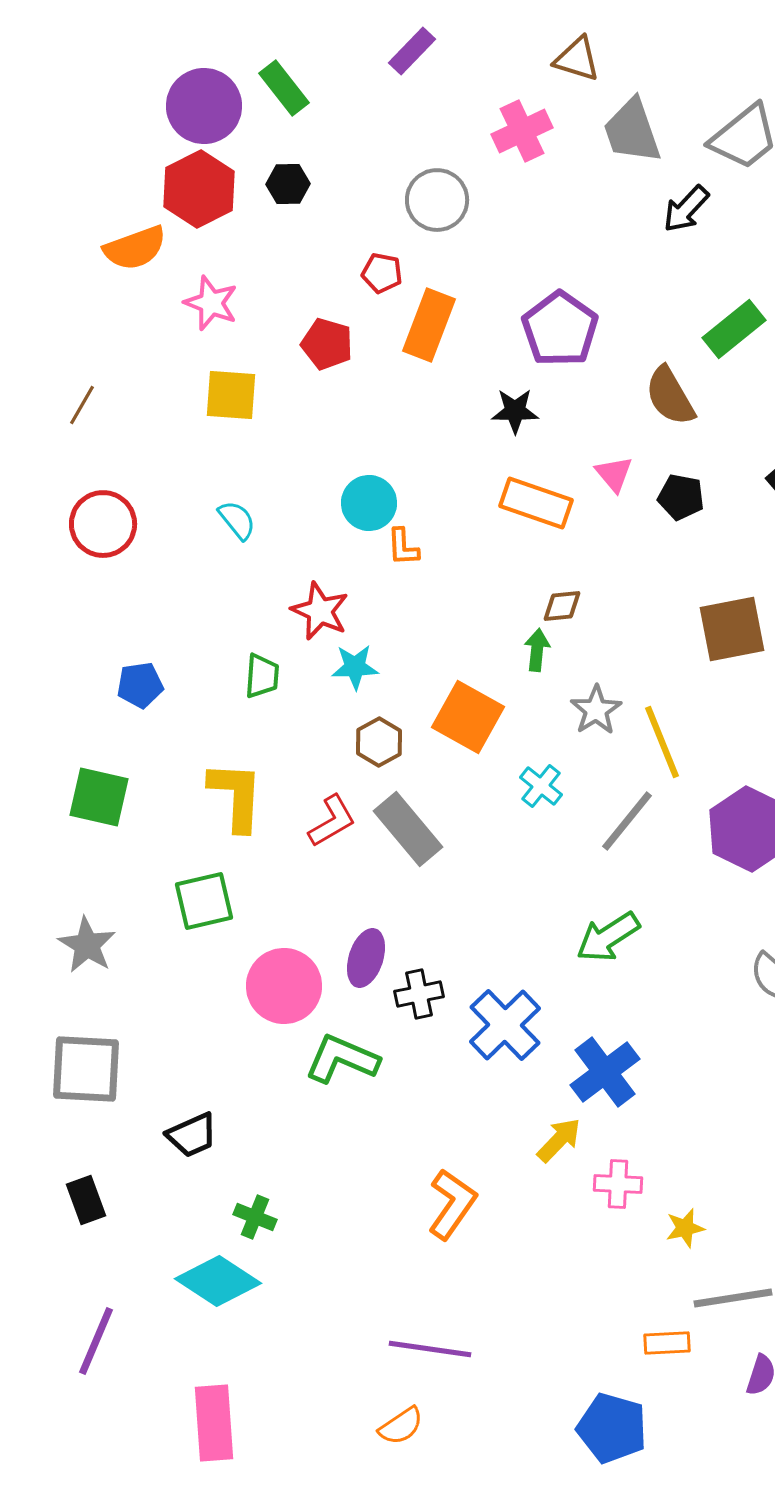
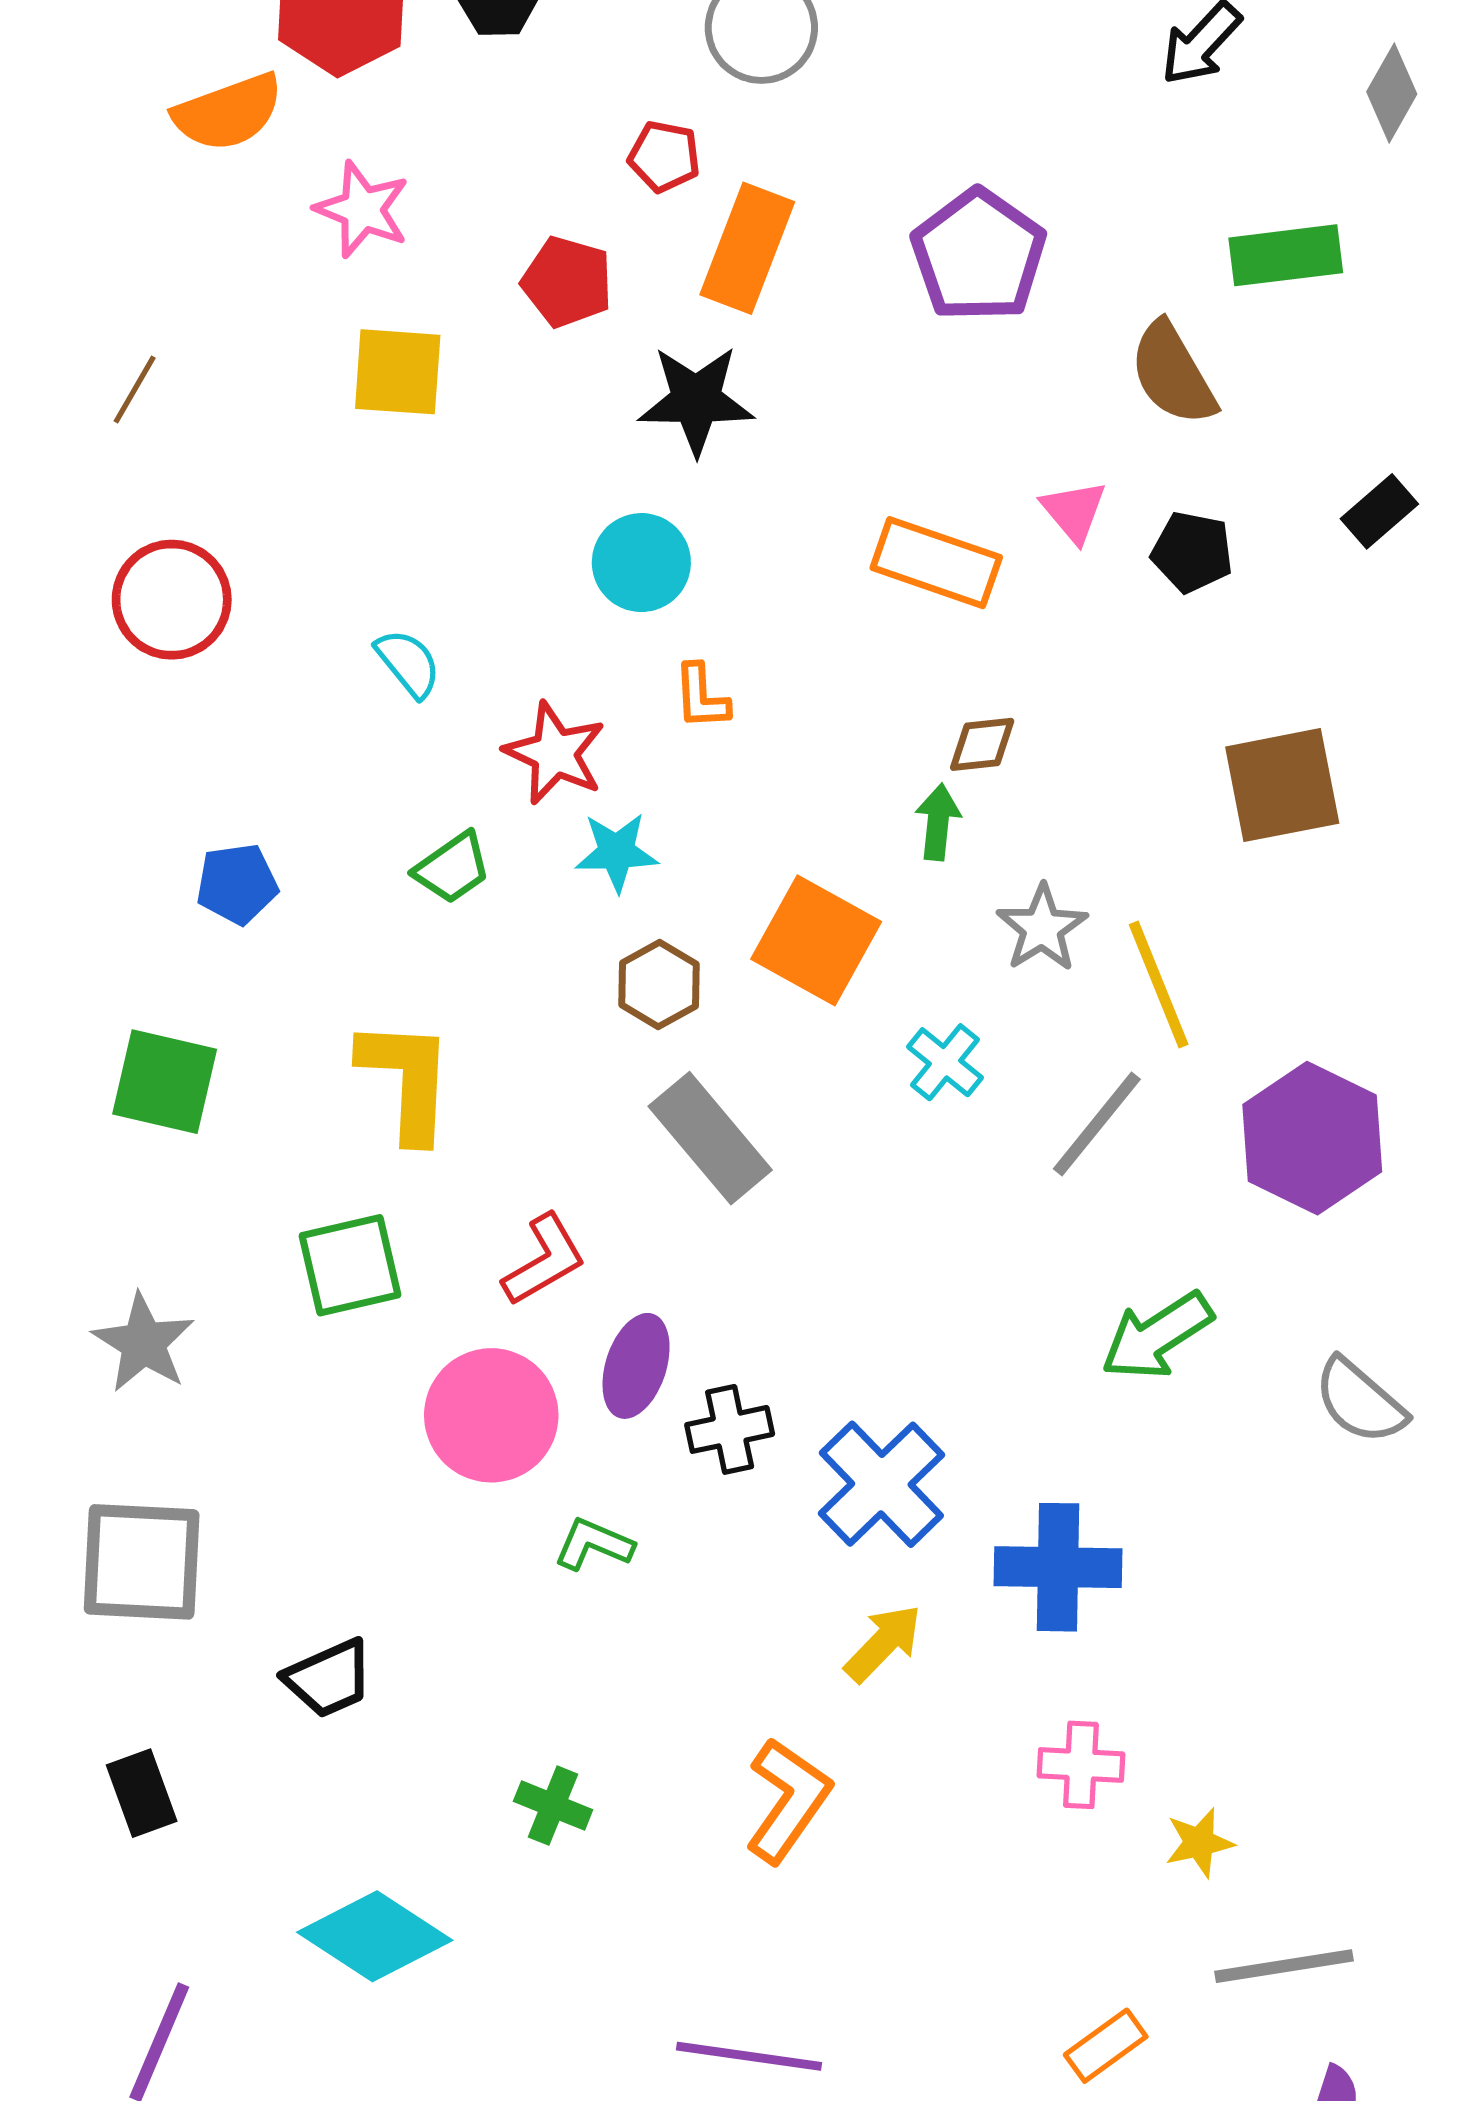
green rectangle: (734, 329) -> (1286, 255), turned 32
black star: (515, 411) -> (696, 400), moved, size x1.4
cyan semicircle: (237, 520) -> (408, 663), moved
orange L-shape: (403, 547) -> (701, 697), moved
green trapezoid: (262, 676) -> (452, 868), turned 51
red L-shape: (332, 821) -> (544, 1260), moved
green arrow: (608, 937) -> (1157, 1336), moved
green L-shape: (342, 1059) -> (594, 1544), size x0.6
blue cross: (605, 1072) -> (1058, 1567), turned 38
yellow arrow: (559, 1140) -> (883, 1643), moved
green cross: (255, 1217) -> (553, 1806), moved
orange rectangle: (667, 1343) -> (1106, 2046), moved, turned -33

